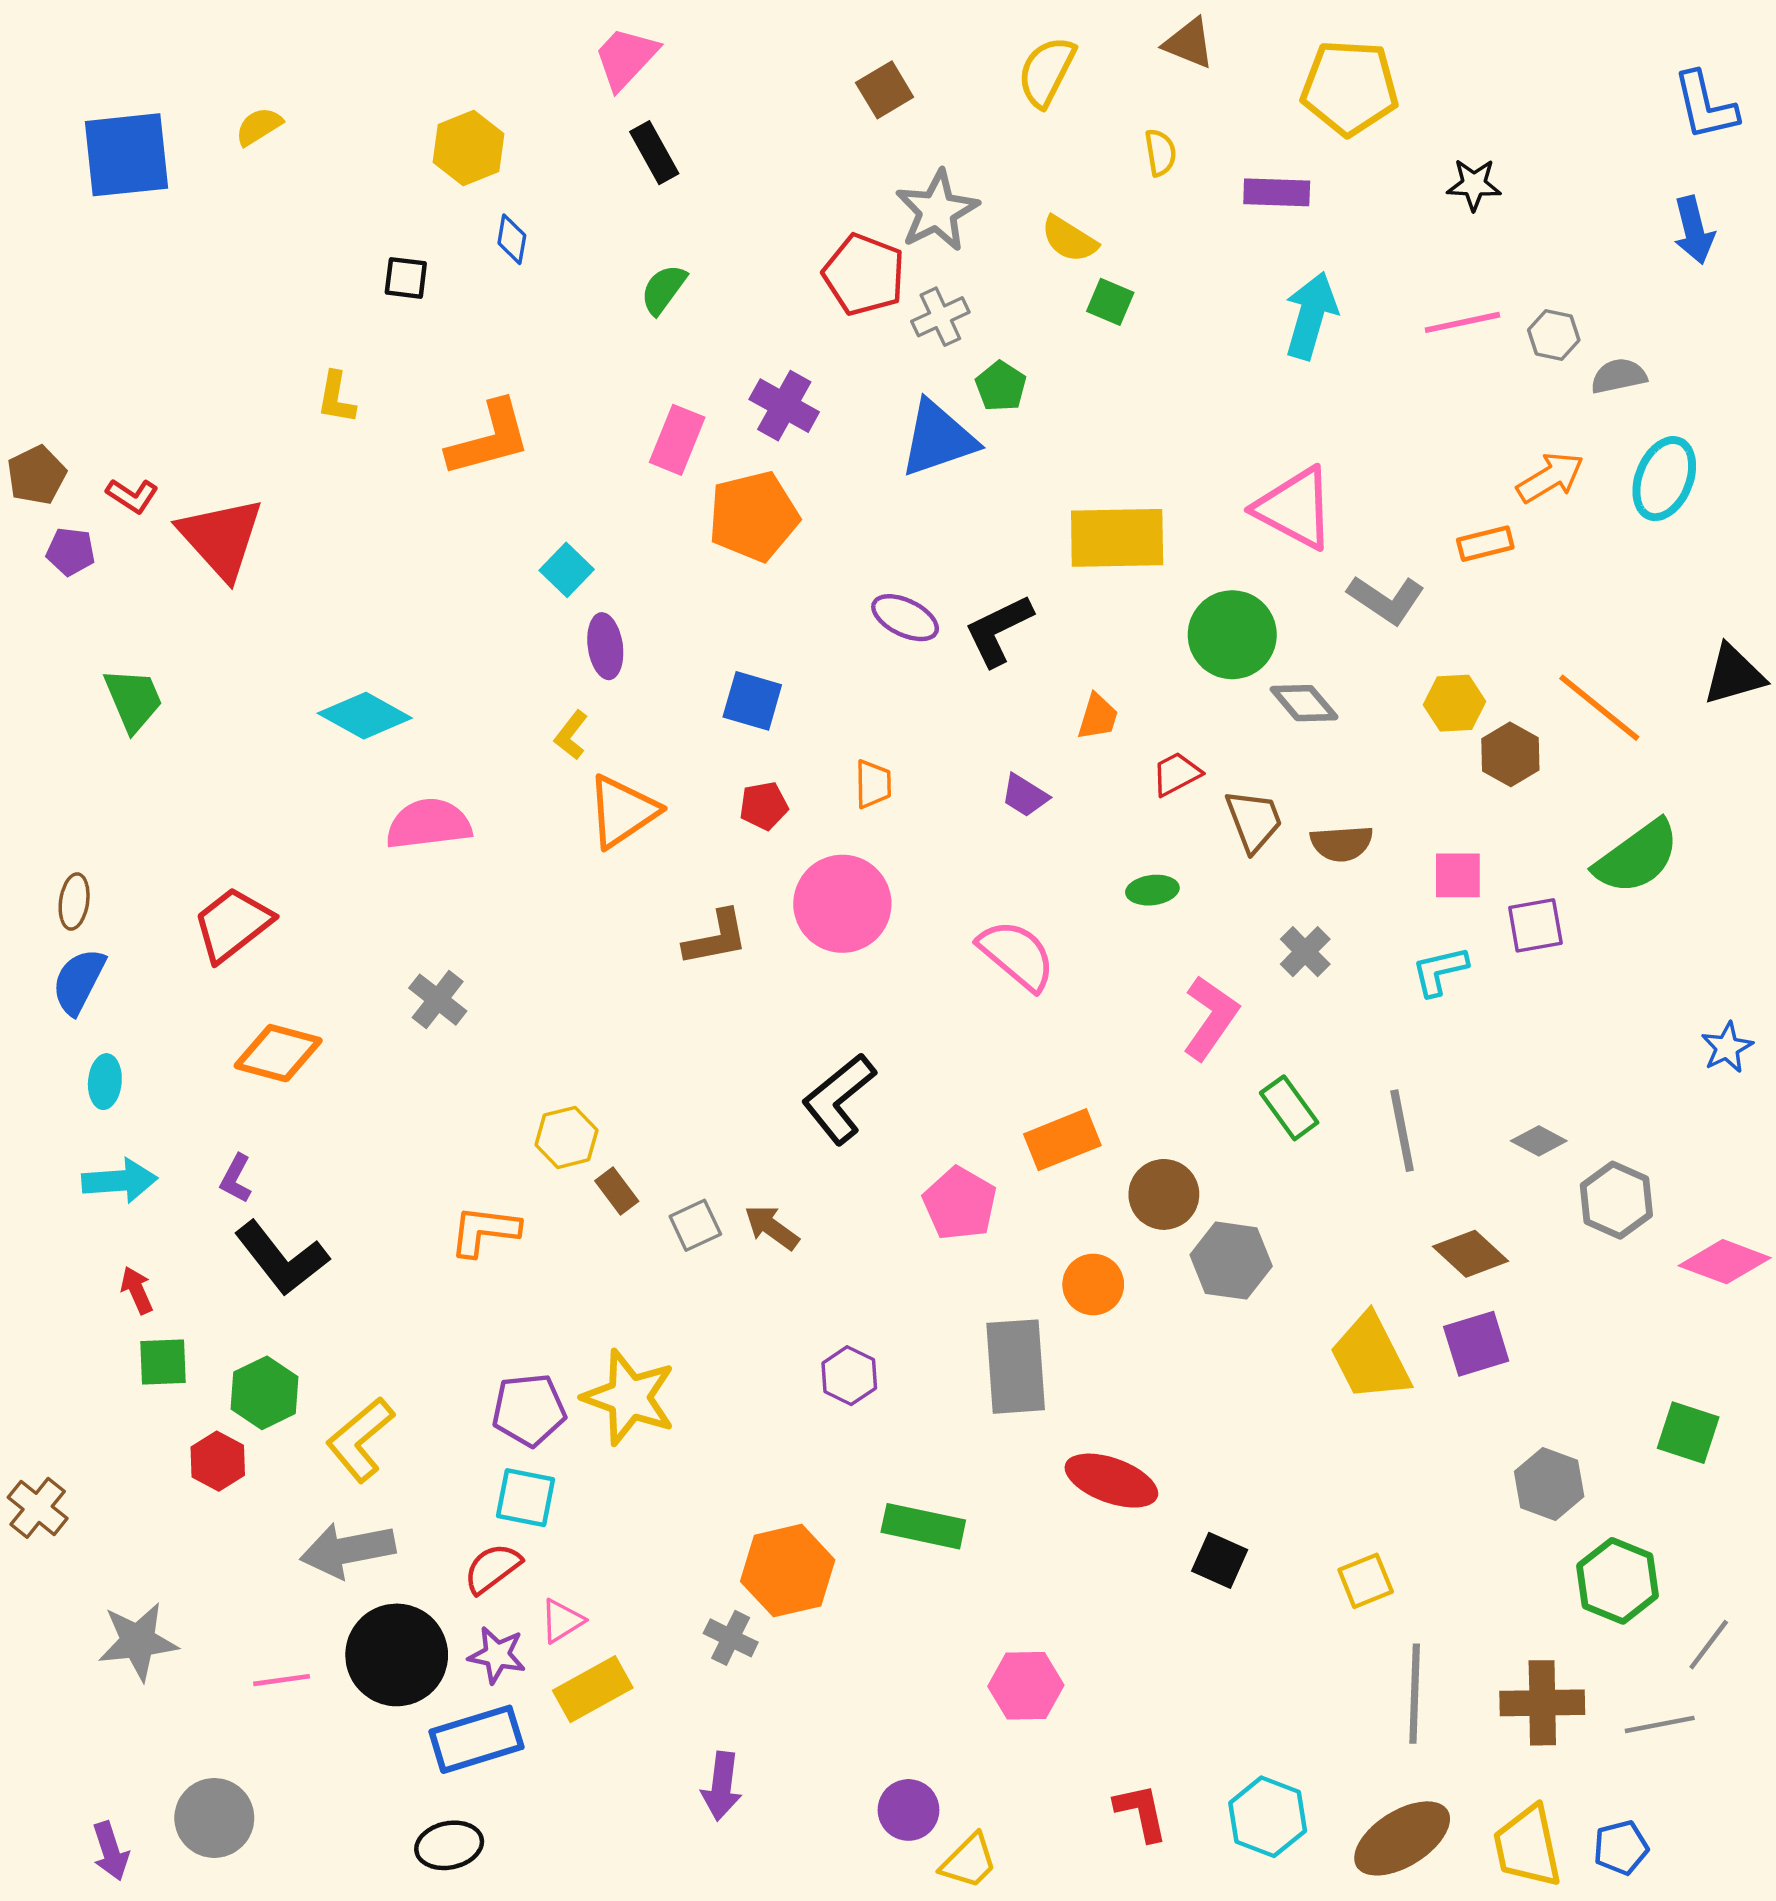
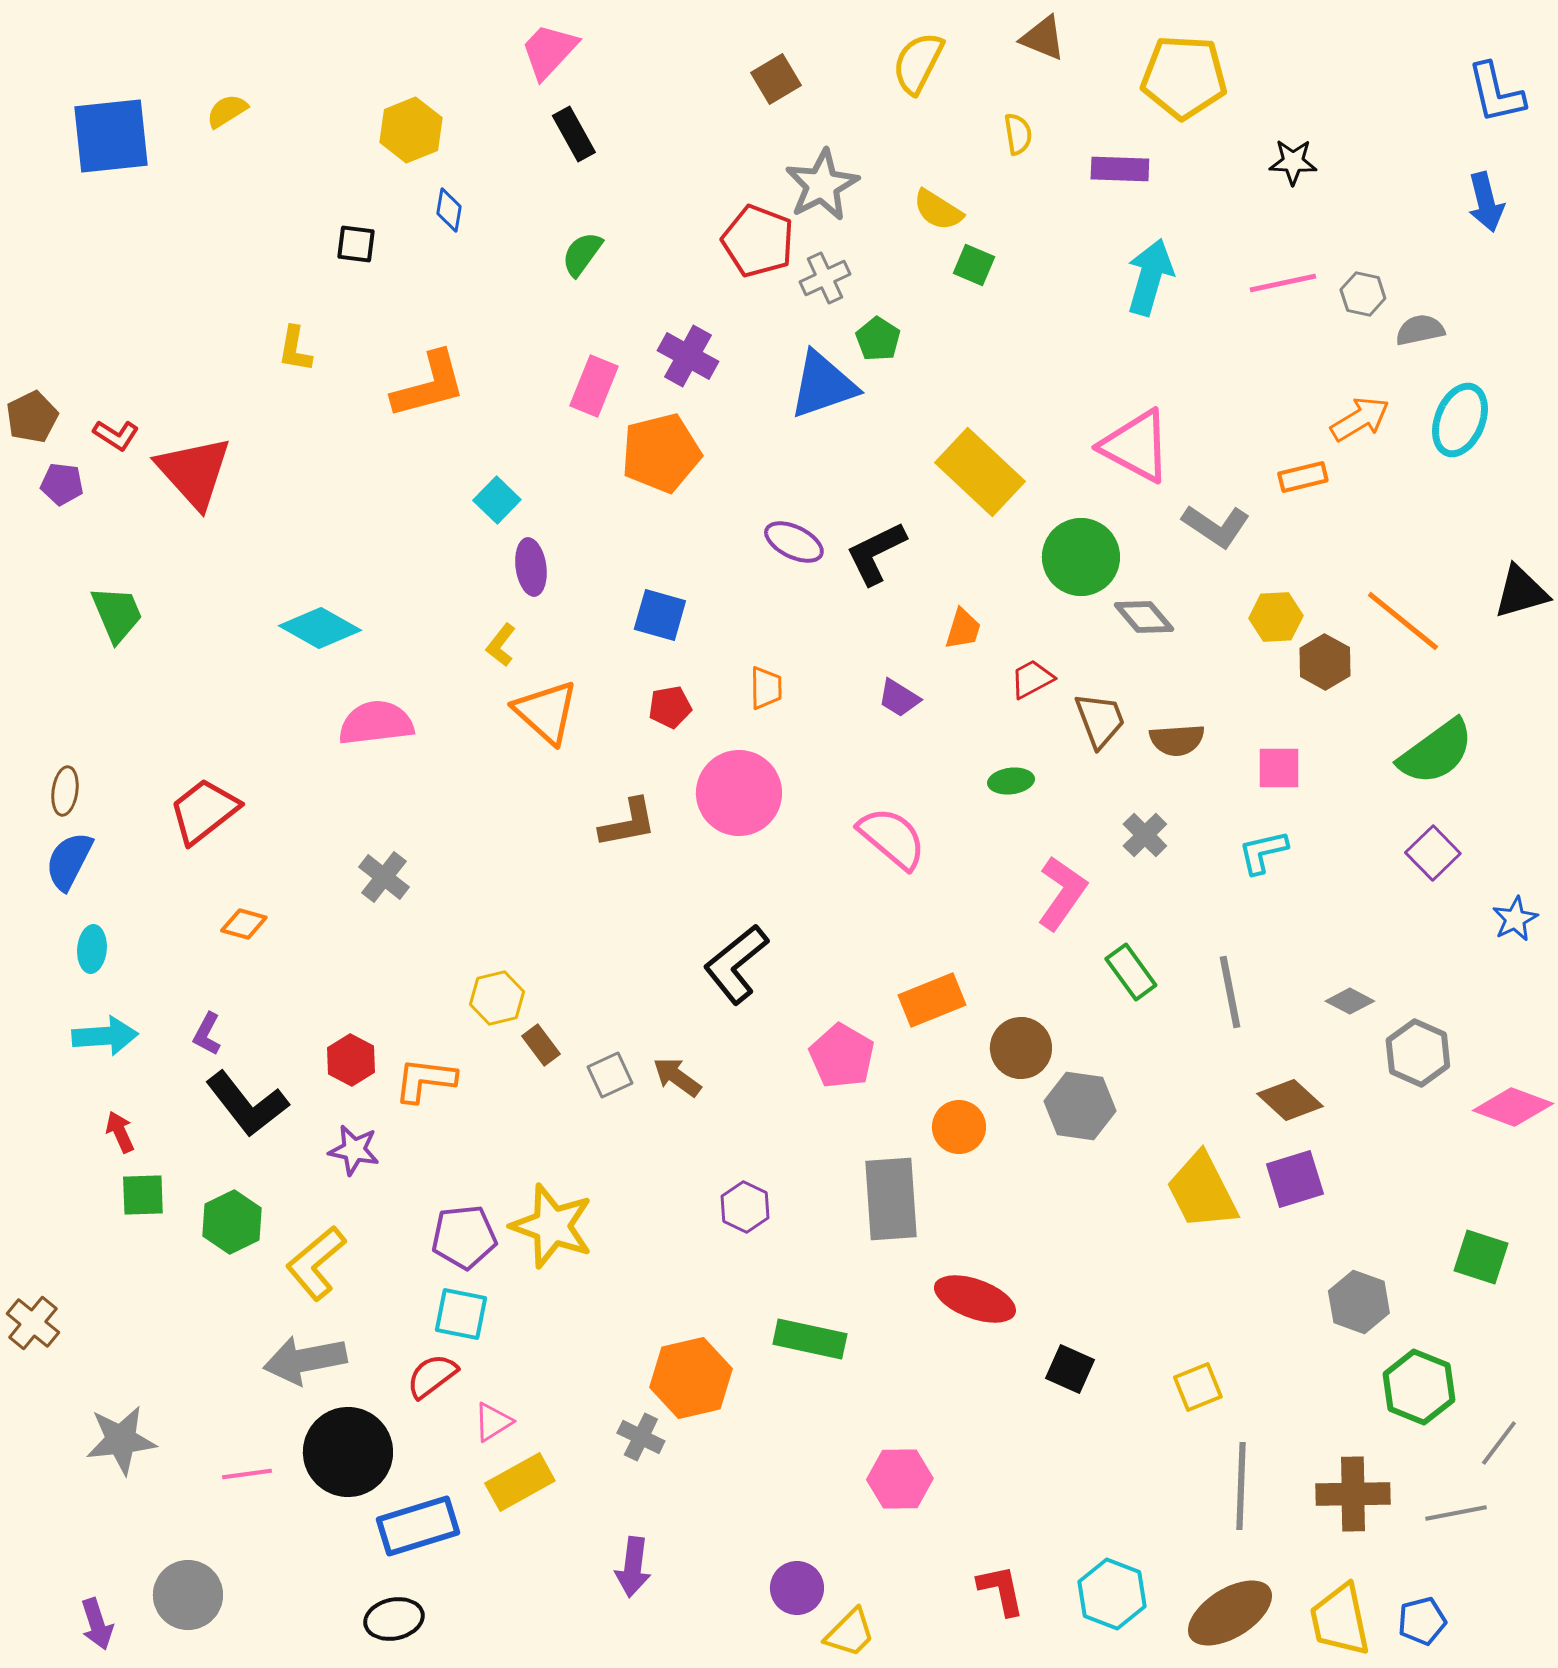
yellow rectangle: (1117, 538) -> (980, 472), turned 44
orange triangle: (622, 811) -> (546, 712), turned -44
purple square: (1535, 925) -> (1433, 853), moved, turned -34
orange diamond: (278, 1053) -> (244, 924), size x0.6
red hexagon: (218, 1461) -> (351, 1060), moved
purple star: (497, 1655) -> (354, 1150), moved

